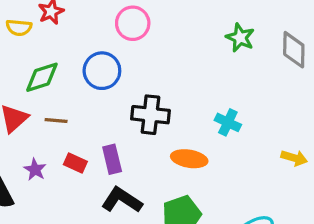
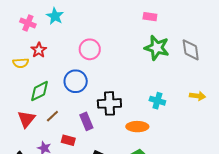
green star: (240, 38) -> (157, 48), size x1.4
brown line: (56, 121) -> (52, 116), turned -40
yellow arrow: (294, 158) -> (198, 96), moved
purple rectangle: (112, 159) -> (86, 121), moved

